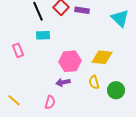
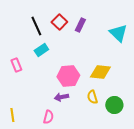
purple rectangle: (82, 10) -> (80, 25), turned -72
cyan rectangle: (43, 35) -> (41, 50), turned -32
yellow line: (14, 100) -> (12, 115), turned 40

